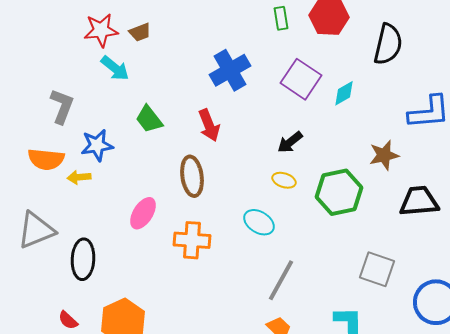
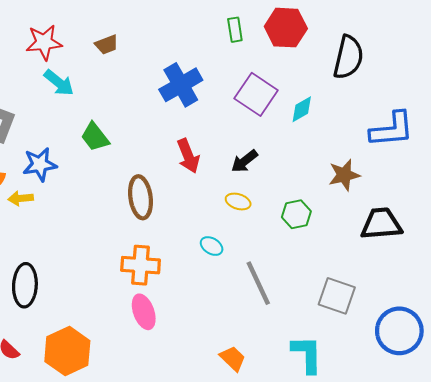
brown trapezoid: (140, 32) -> (107, 45), moved
red arrow: (209, 125) -> (188, 156), moved
green hexagon: (339, 192) -> (296, 214), size x0.6
pink ellipse: (143, 213) -> (144, 312), moved, turned -52
cyan ellipse: (259, 222) -> (212, 246), size x0.7
gray line: (281, 280) -> (258, 283), moved, turned -54

